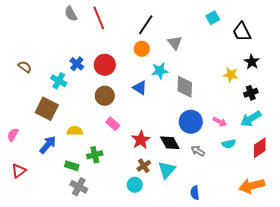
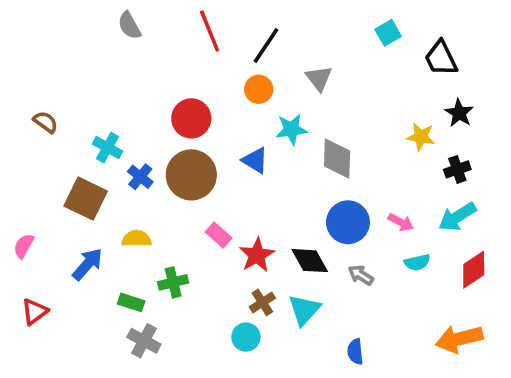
red line: (99, 18) -> (210, 31), moved
blue cross: (77, 64) -> (140, 177), moved
brown circle: (105, 96) -> (191, 175), size x1.4
pink rectangle: (113, 124) -> (219, 235), moved

